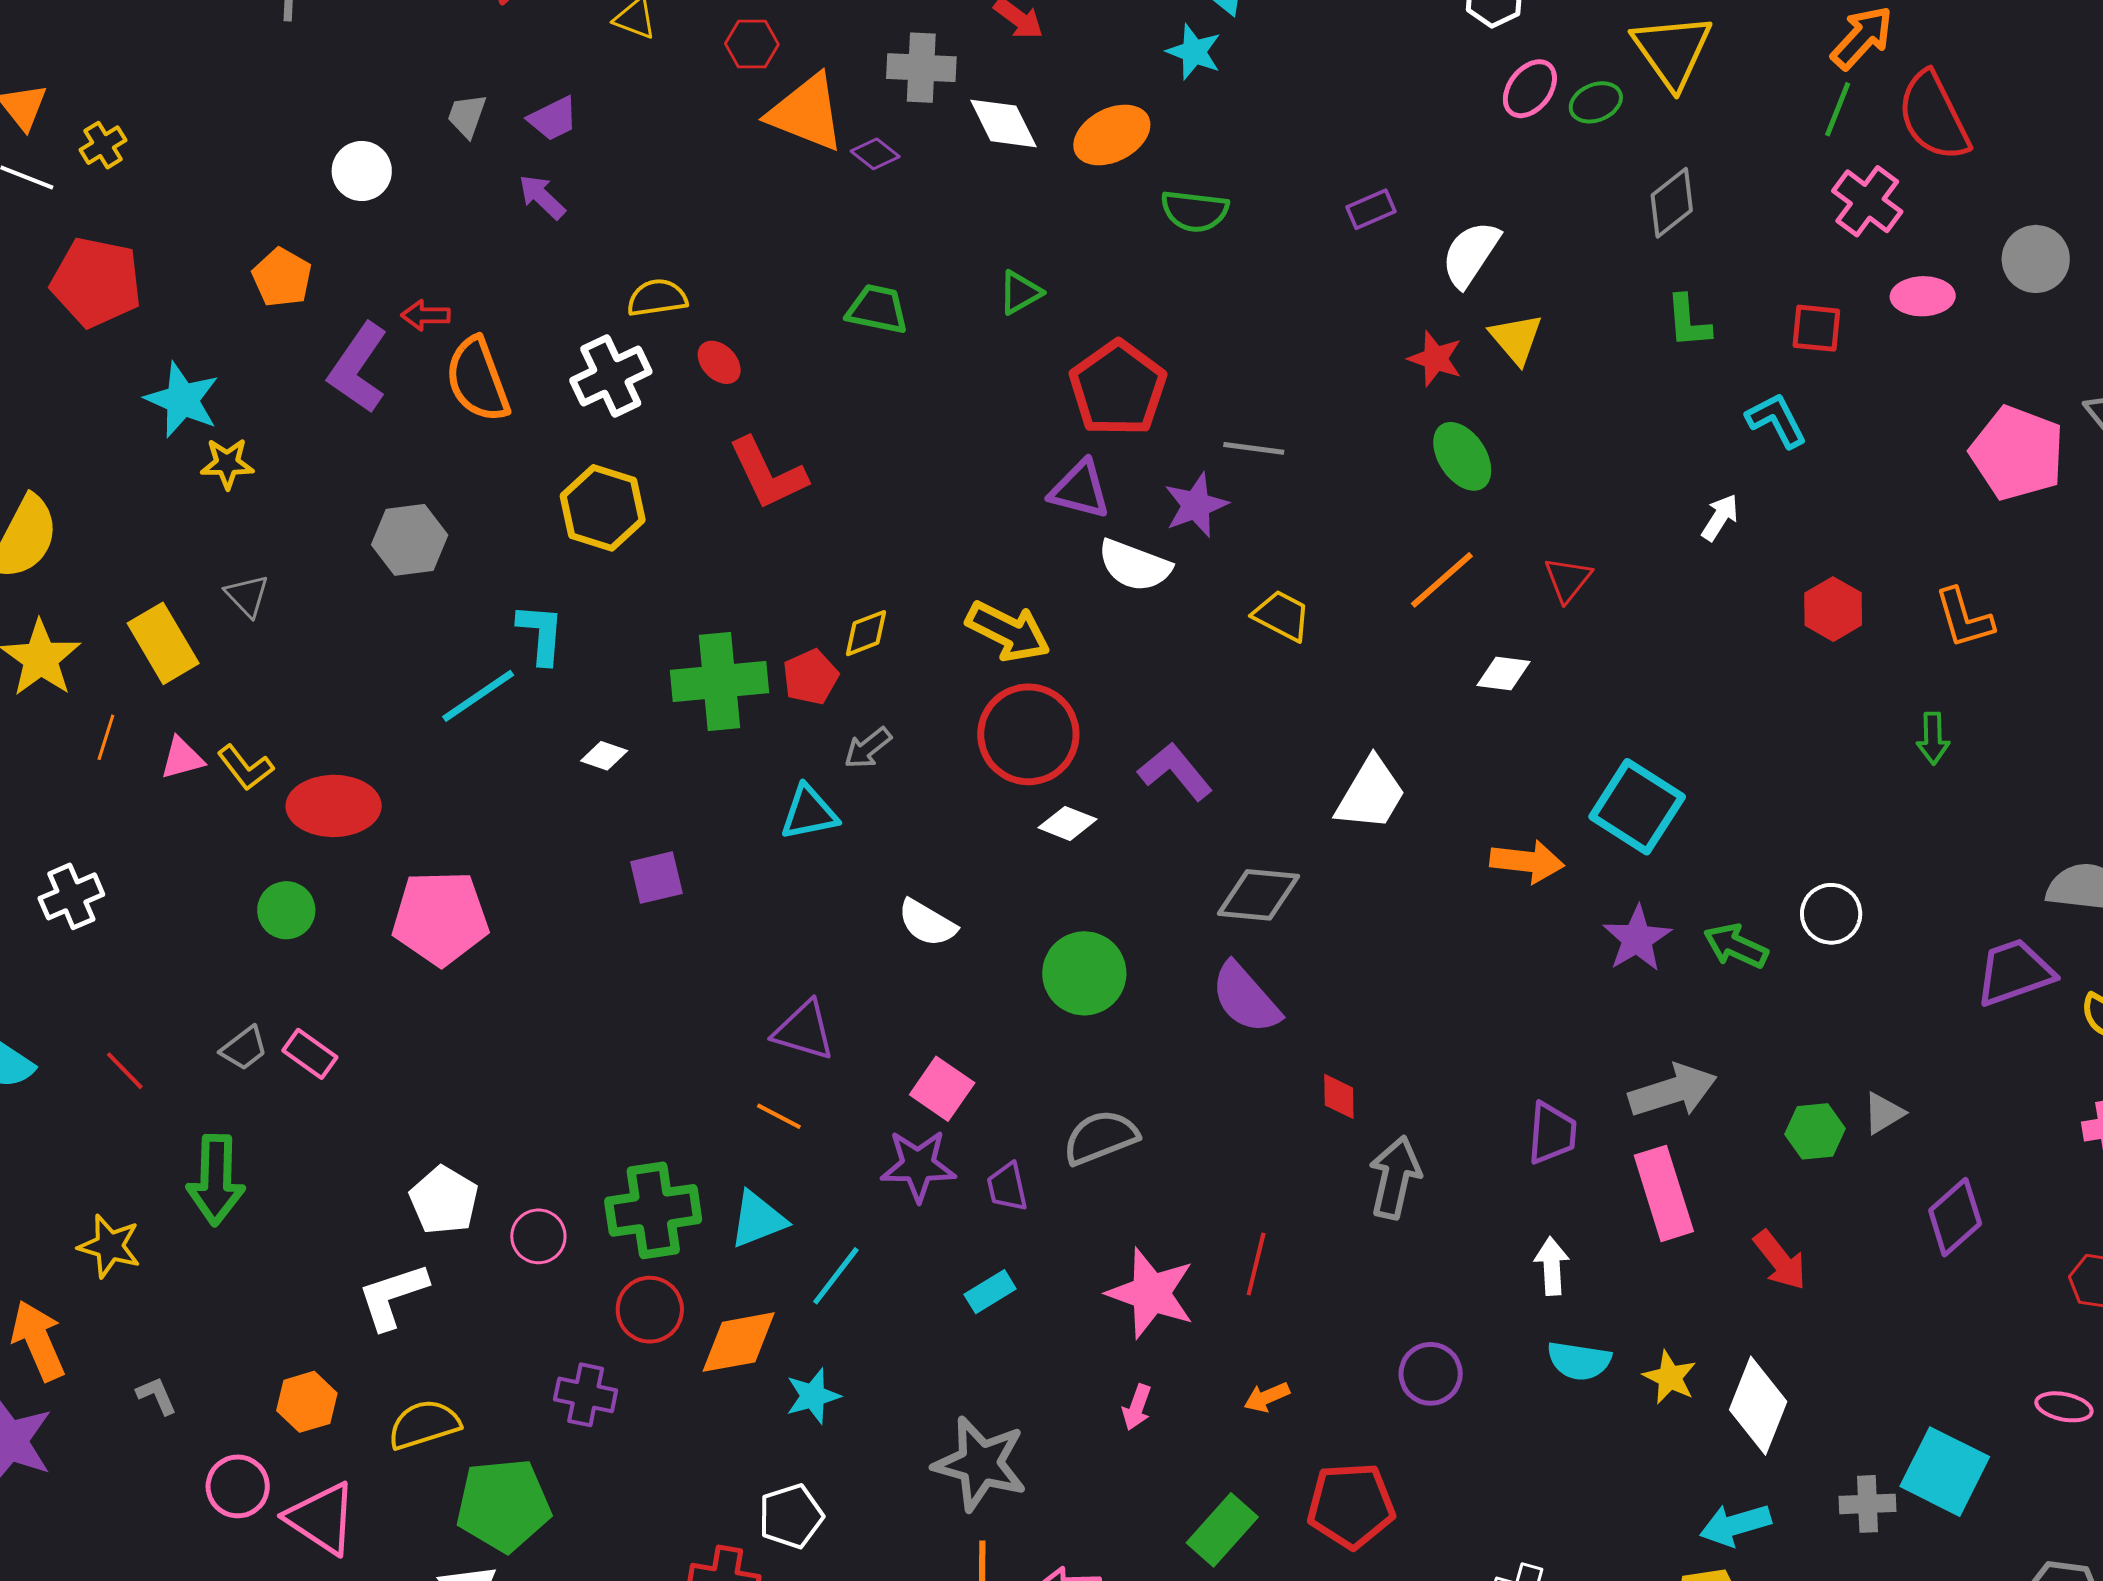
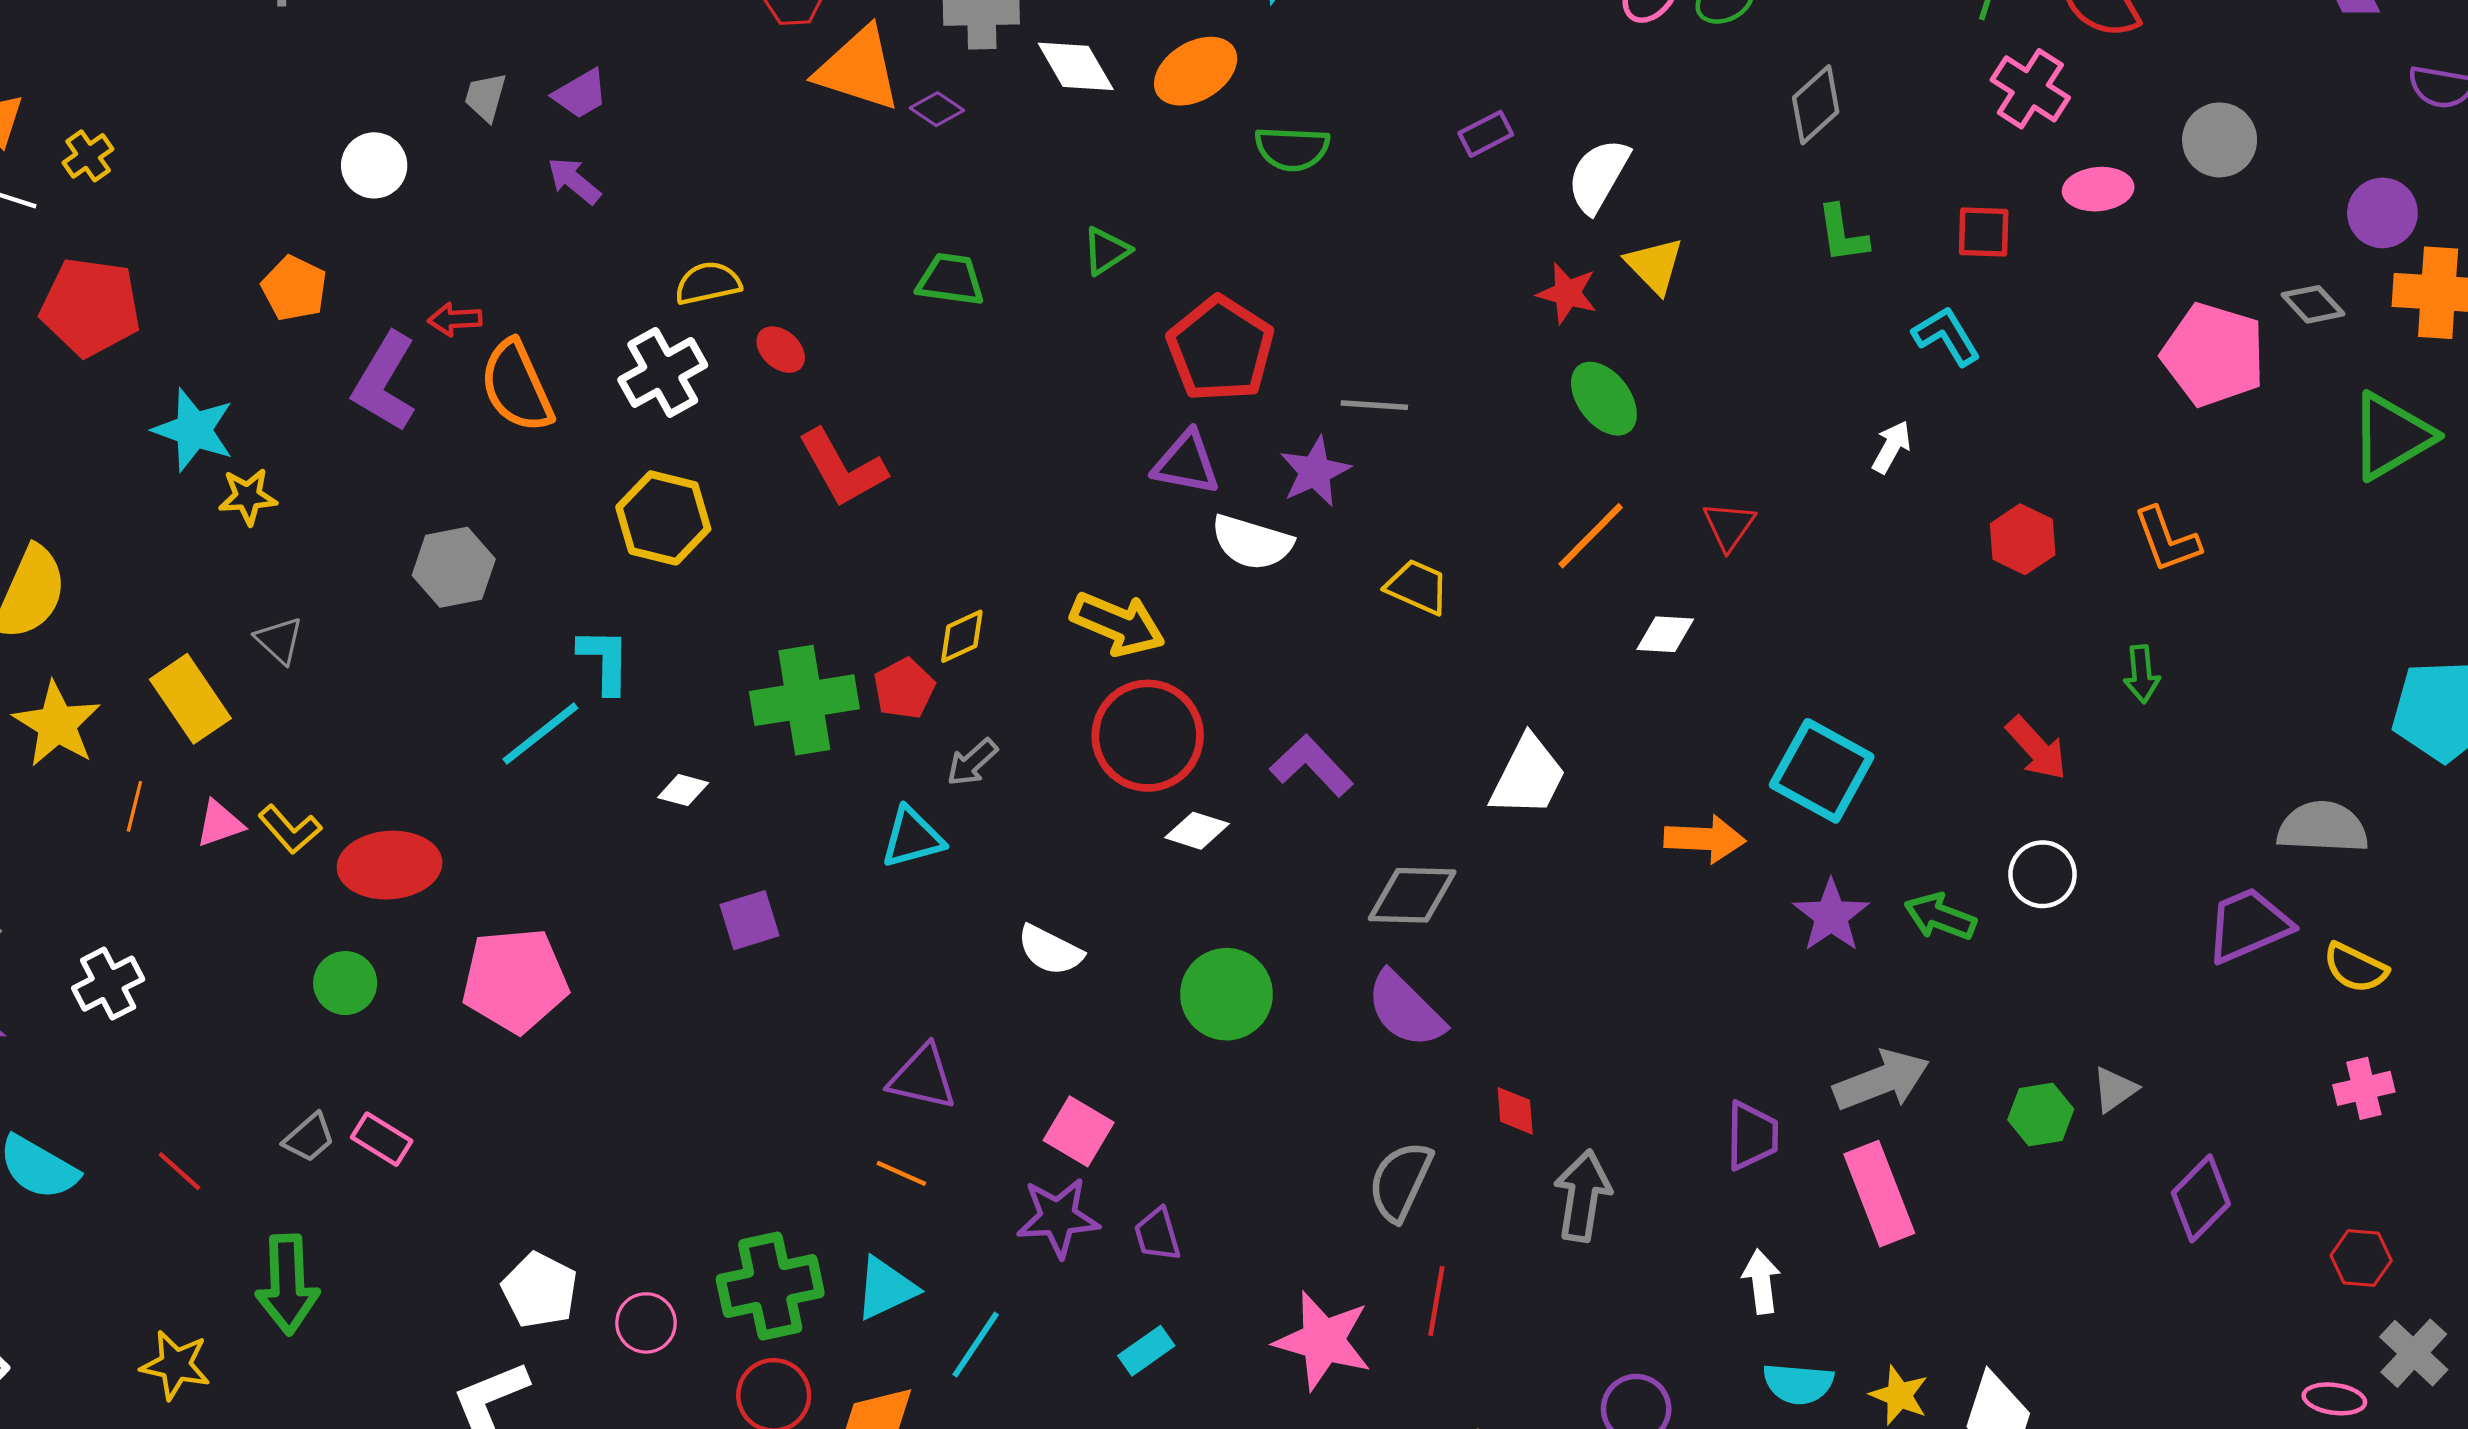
gray semicircle: (1101, 1137) -> (1400, 1181), moved, turned -40
red arrow: (1780, 1260) -> (2037, 748), moved

